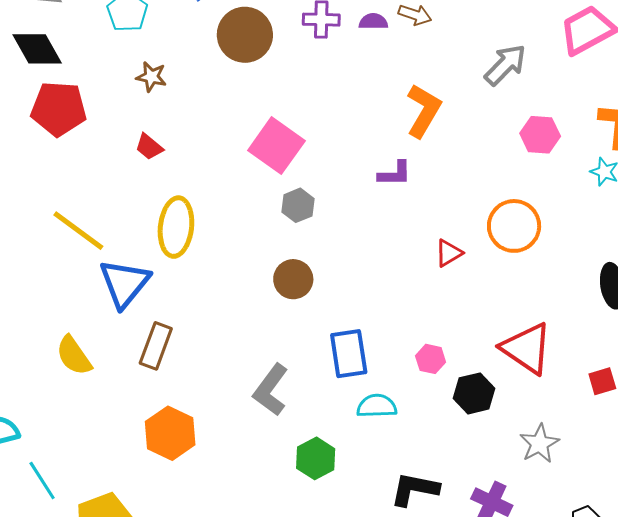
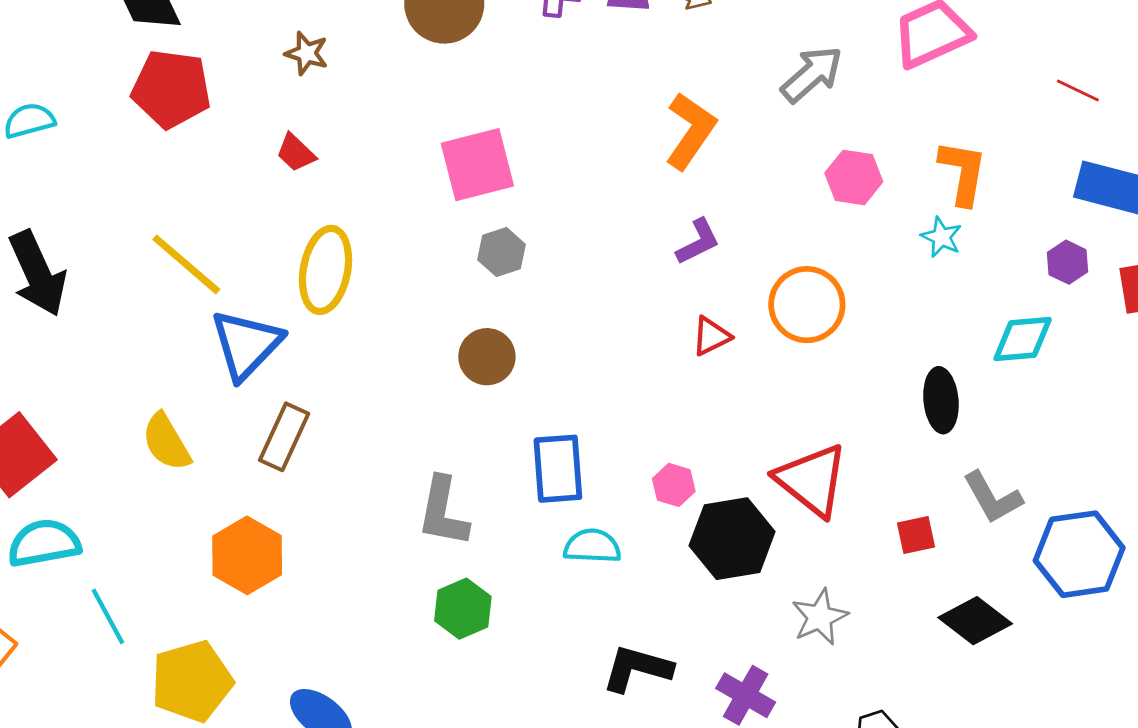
pink square: (276, 146) -> (477, 165), turned 36
purple L-shape: (395, 174) -> (698, 242), moved, turned -30
gray L-shape: (271, 390) -> (443, 512), turned -30
black hexagon: (474, 393) -> (732, 539), size x1.4
orange hexagon: (170, 433) -> (247, 555), moved
green hexagon: (316, 458) -> (463, 609), moved

